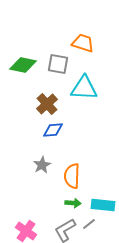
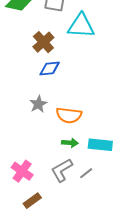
orange semicircle: (72, 176) -> (69, 115), turned -85
gray line: (89, 224) -> (86, 173), moved

